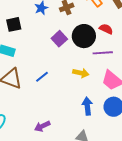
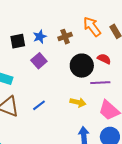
black square: (14, 24) -> (18, 41), moved
purple square: (59, 39) -> (39, 61), moved

